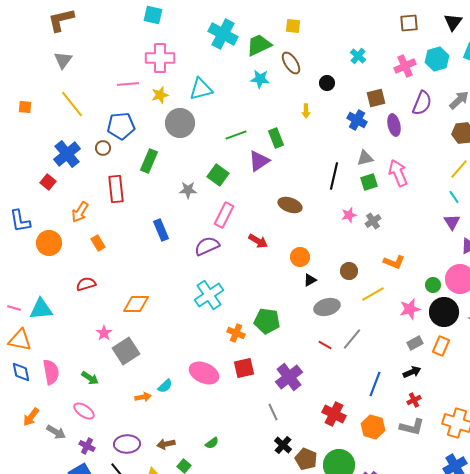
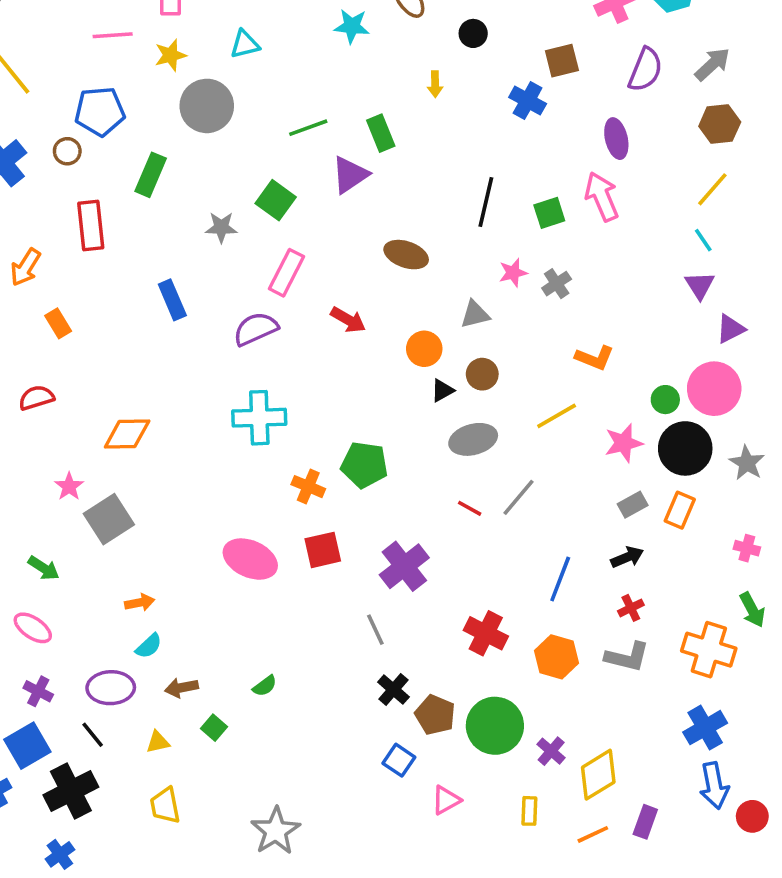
cyan triangle: (201, 89) -> (245, 44), size x0.7
purple ellipse: (394, 125) -> (616, 139), moved
gray triangle: (365, 158) -> (475, 314), moved
brown circle: (349, 271) -> (482, 374), moved
cyan cross: (209, 295) -> (259, 418), turned 32
cyan semicircle: (165, 386) -> (149, 646), moved

